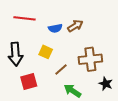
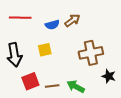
yellow square: (46, 52) -> (45, 50), turned -32
brown line: (61, 69) -> (52, 86), moved, turned 40

